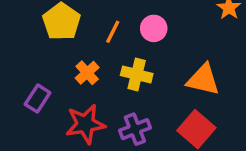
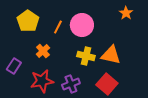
pink circle: (154, 28) -> (82, 25), size x1.5
yellow cross: (137, 75) -> (86, 56), moved

